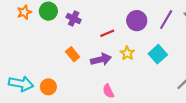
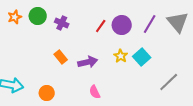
red line: (107, 33) -> (101, 26), moved, turned -32
yellow star: (127, 53) -> (121, 56), moved
orange circle: (48, 87) -> (47, 93), moved

